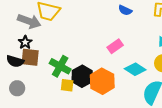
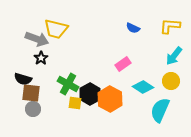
black star: (25, 42) -> (41, 58), moved
brown square: (30, 57) -> (31, 93), moved
gray circle: (17, 88) -> (33, 109), moved

